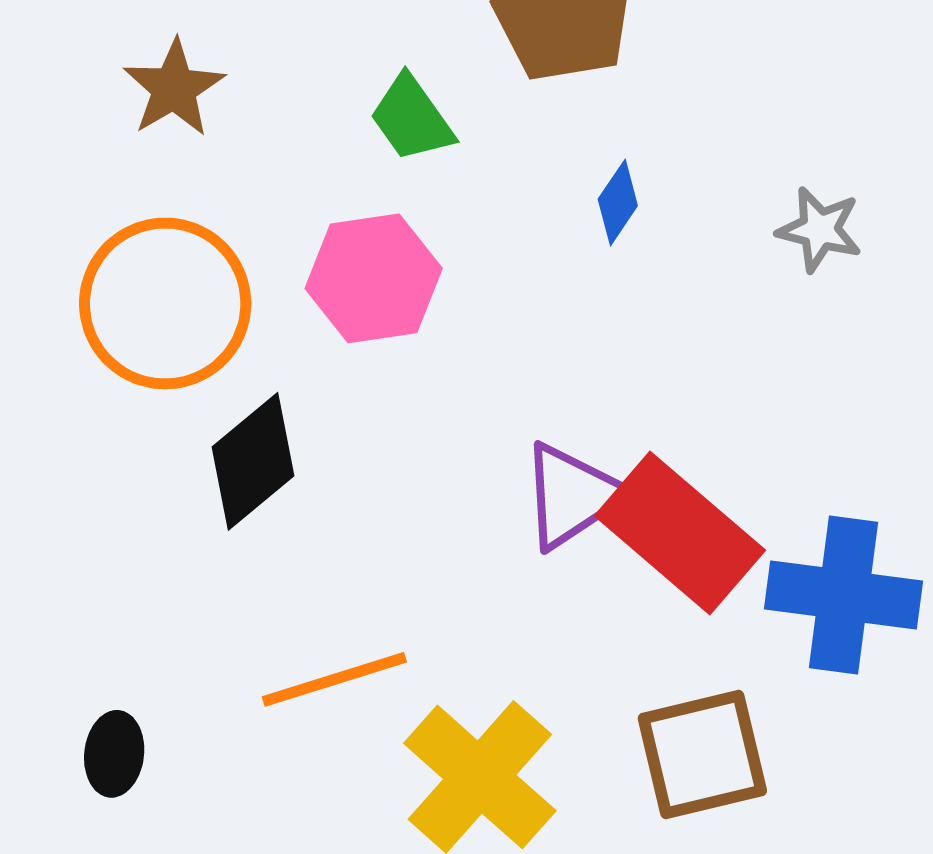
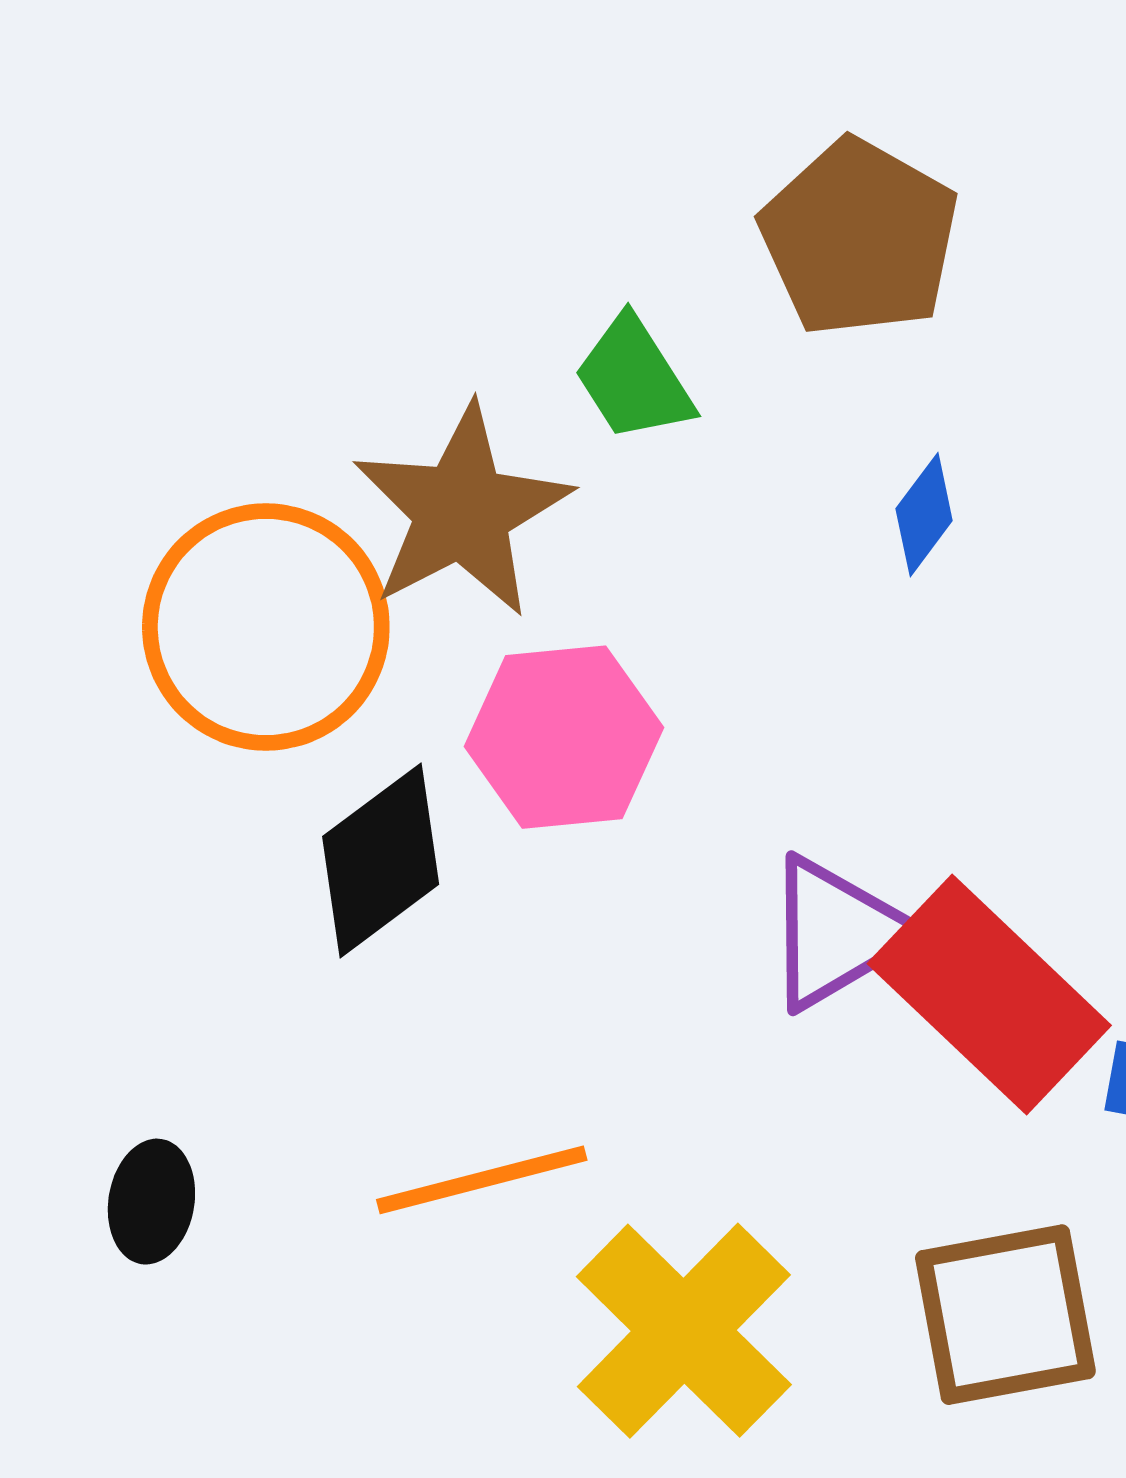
brown star: (174, 88) -> (462, 511), moved, size x1.5
pink hexagon: (374, 278) -> (564, 737), moved
black ellipse: (114, 754) -> (151, 1202), moved

